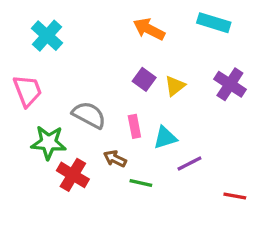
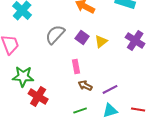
gray semicircle: (89, 115) -> (55, 34), moved, turned -75
cyan triangle: (165, 138) -> (110, 110), moved
brown arrow: (115, 159) -> (85, 85), moved
green line: (141, 183) -> (80, 110), moved, turned -32

